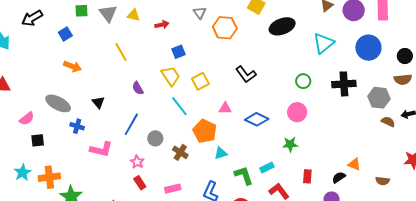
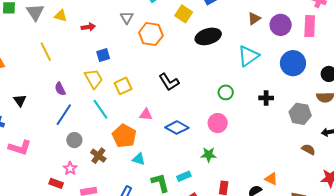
black cross: (344, 84) -> (266, 98), size x0.6
brown semicircle: (388, 122) -> (308, 149), moved
blue line: (131, 124) -> (64, 115), moved
cyan triangle: (221, 153) -> (139, 159), turned 32
pink star: (137, 162) -> (70, 168), moved
red rectangle: (140, 183) -> (56, 183), turned -40

